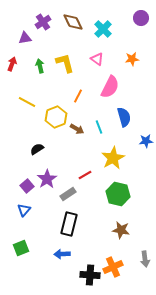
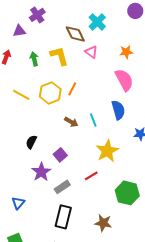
brown diamond: (73, 22) -> (75, 34), moved
pink semicircle: (110, 87) -> (124, 80), moved, turned -55
yellow hexagon: (56, 117) -> (50, 93), moved
black semicircle: (37, 149) -> (31, 142), turned -32
red line: (85, 175) -> (91, 176), moved
purple square: (27, 186) -> (60, 155), moved
green hexagon: (118, 194) -> (127, 193), moved
brown star: (121, 230) -> (103, 223), moved

